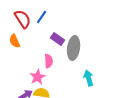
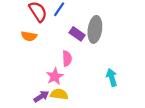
orange semicircle: (15, 41) -> (29, 36), turned -56
gray ellipse: (74, 48) -> (95, 29), moved

